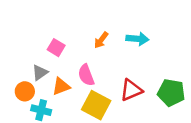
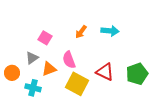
red triangle: (131, 90) -> (105, 72), turned 48
orange circle: (25, 91) -> (12, 73), moved
green pentagon: (171, 93) -> (137, 74), turned -30

